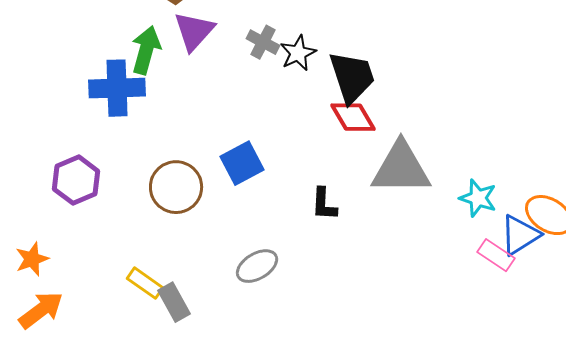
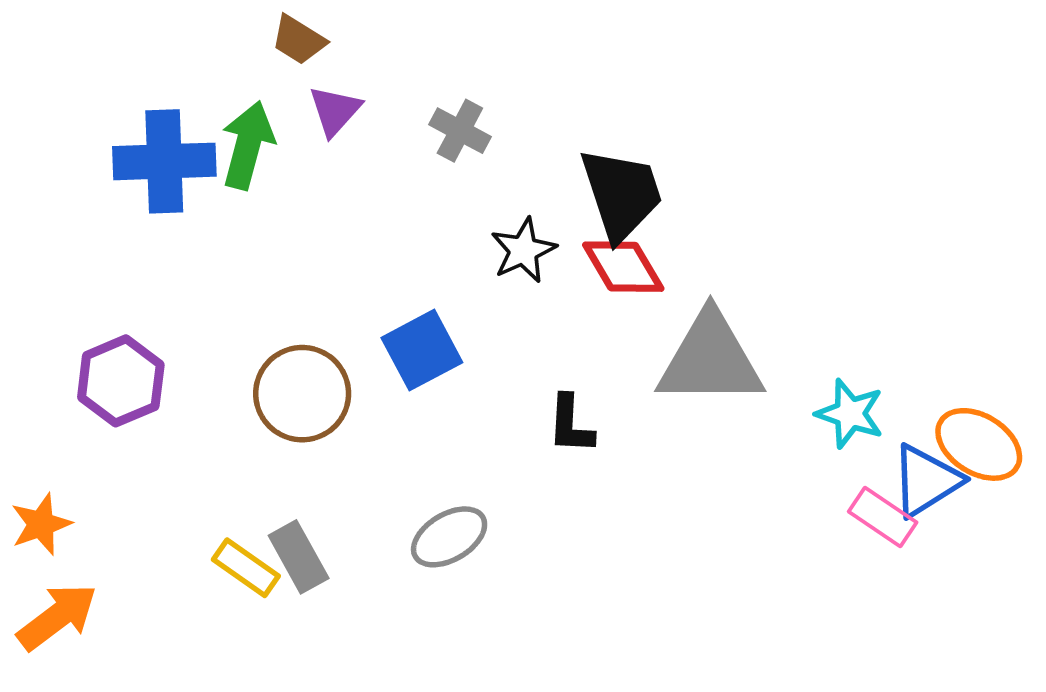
purple triangle: (194, 31) -> (335, 111), size x0.7
black star: (298, 53) -> (523, 250), moved
blue cross: (117, 88) -> (164, 161), moved
gray rectangle: (174, 302) -> (299, 557), moved

